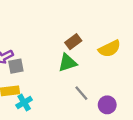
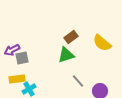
yellow semicircle: (110, 49) -> (102, 43), turned 66

